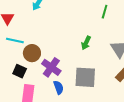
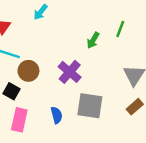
green arrow: (86, 43) -> (93, 40), moved
purple cross: (51, 67) -> (70, 72), moved

